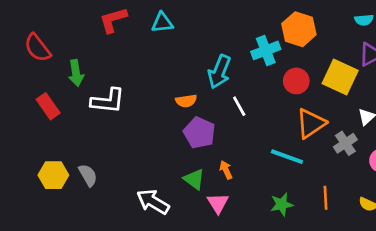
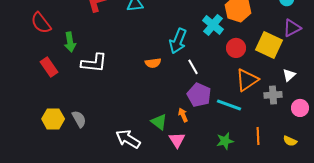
cyan cross: (266, 50) -> (213, 25), turned -30
purple pentagon: (199, 133) -> (199, 95), moved
gray cross: (345, 143) -> (273, 95), turned 30

